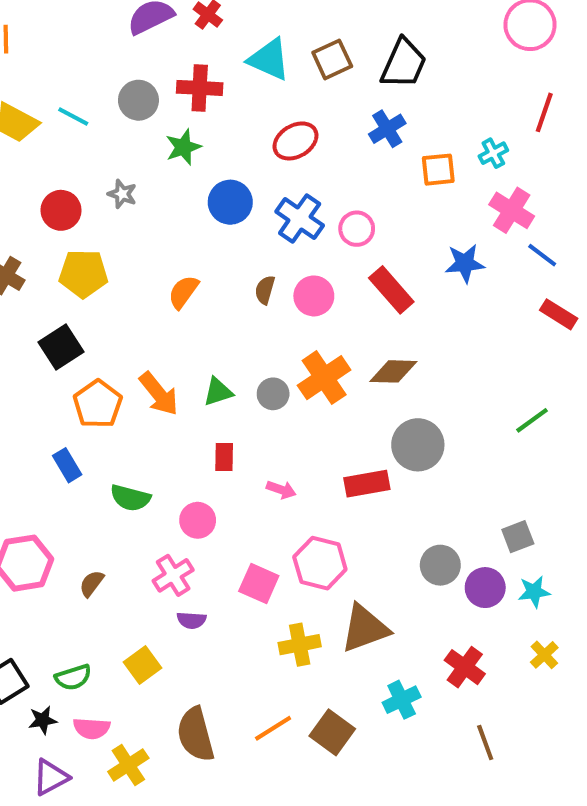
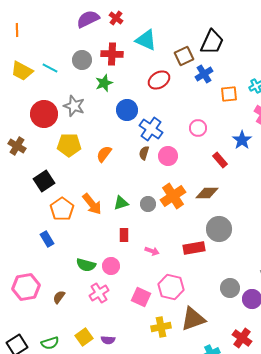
brown square: (332, 59) -> (184, 56), moved
gray star: (122, 194) -> (74, 106), size x1.5
red circle: (61, 210) -> (44, 114), size x1.4
blue cross: (300, 218) -> (151, 129), moved
pink circle: (357, 229) -> (198, 128), moved
blue star: (465, 263) -> (242, 140), turned -30
yellow pentagon: (83, 274) -> (69, 145), moved
red rectangle: (391, 290) -> (220, 160), moved, size x0.7
green semicircle: (130, 498) -> (86, 265), moved
purple semicircle: (191, 620) -> (108, 340), moved

